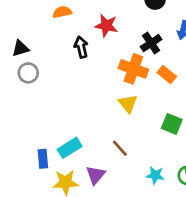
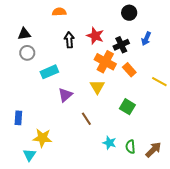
red star: (106, 26) -> (95, 36), moved
cyan rectangle: (70, 148) -> (49, 72), moved
blue rectangle: (43, 159) -> (18, 118), moved
purple triangle: (96, 175) -> (65, 95), moved

